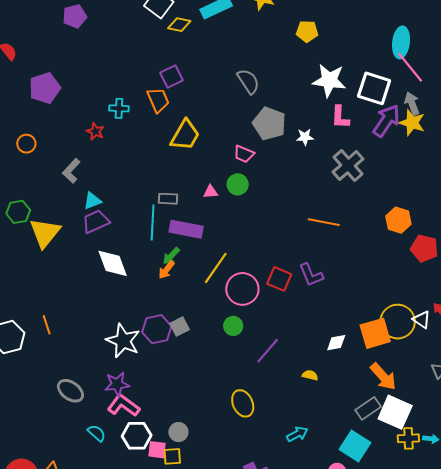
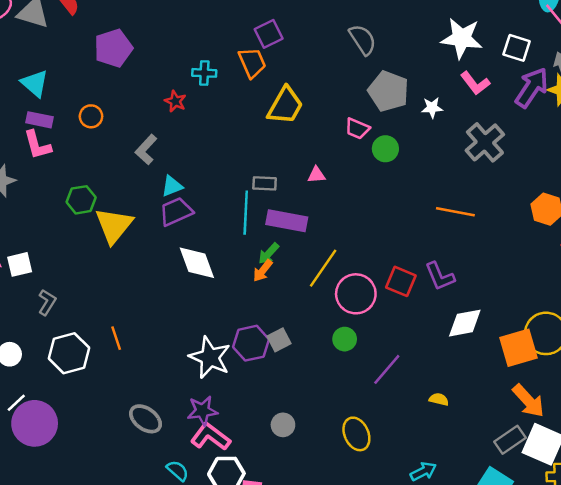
white square: (374, 88) -> (517, 48), size x0.7
pink L-shape: (340, 117) -> (475, 83), turned -40
green circle: (238, 184) -> (385, 149), moved
white diamond: (336, 343) -> (465, 323), moved, size x1.4
gray circle: (178, 432) -> (283, 425), moved

